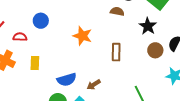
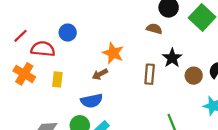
black star: (148, 26) -> (172, 58), moved
red semicircle: (20, 37) -> (43, 49), size x1.5
brown arrow: (94, 85) -> (100, 74), moved

